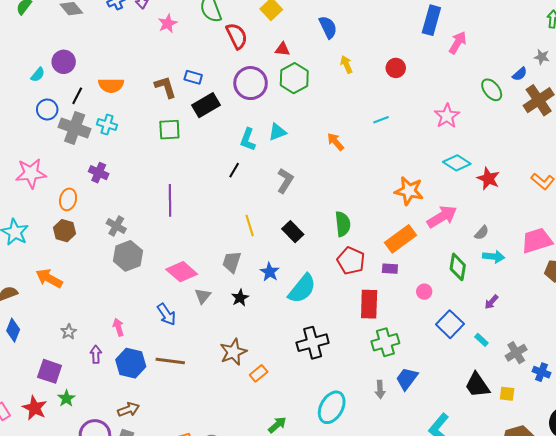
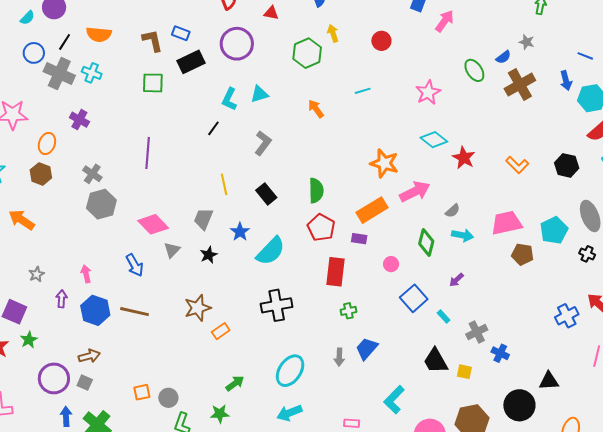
green hexagon: (294, 78) -> (307, 53), moved
green cross: (385, 342) -> (348, 311), size x0.6

